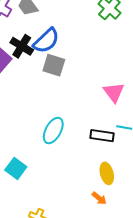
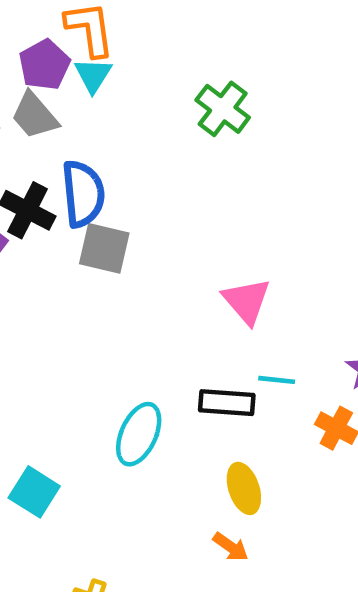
blue semicircle: (46, 41) -> (83, 194), turned -48
cyan ellipse: (53, 131) -> (139, 434), moved

